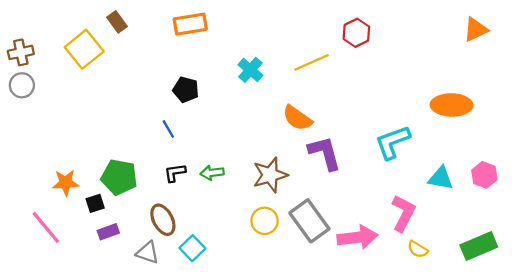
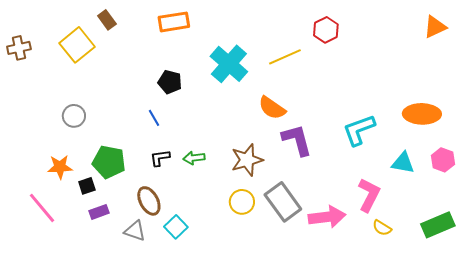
cyan cross: (250, 70) -> (229, 64), size x1.6
gray circle: (22, 85) -> (74, 116), moved
orange ellipse: (452, 105) -> (422, 114), moved

